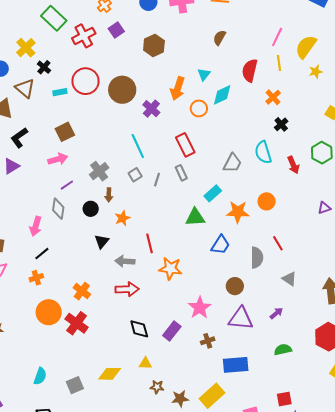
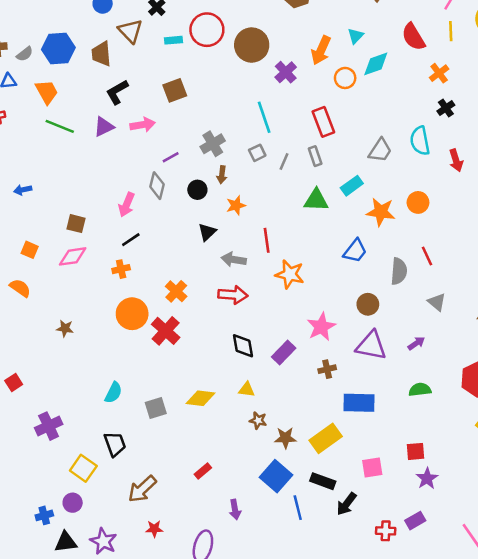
red semicircle: (250, 70) -> (413, 37), turned -50
pink arrow: (58, 159) -> (143, 125), moved
green triangle: (195, 217) -> (316, 200), moved

